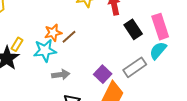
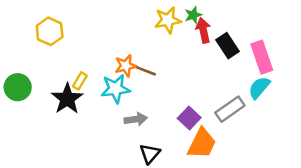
black rectangle: (133, 29) -> (227, 46), moved
brown line: (69, 37) -> (146, 71), turned 63

